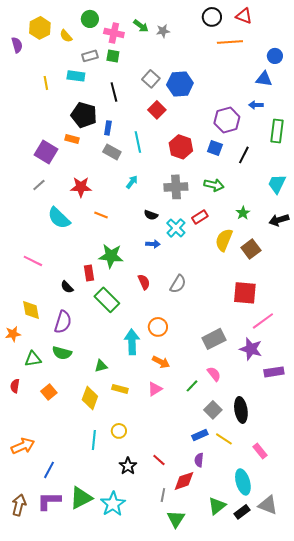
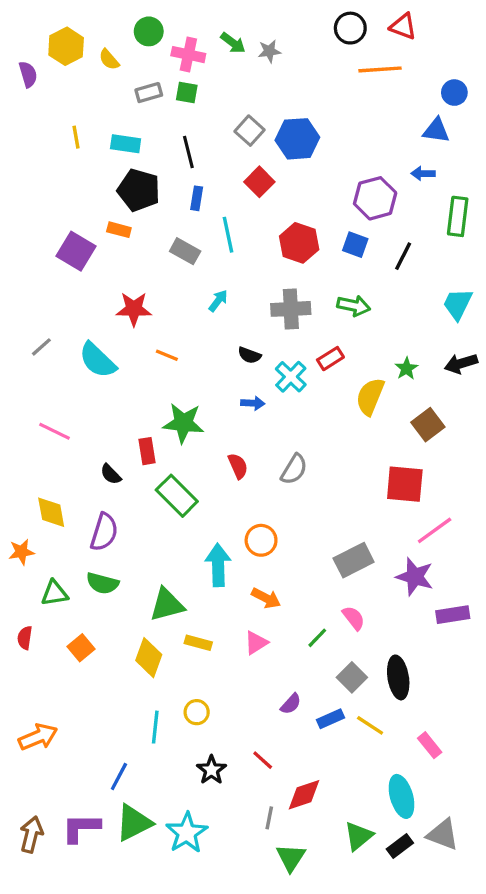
cyan rectangle: (76, 76) -> (126, 144), moved
blue rectangle: (108, 128) -> (197, 198), moved
gray line: (39, 185) -> (41, 347), moved
green star: (243, 213) -> (406, 368), moved
brown square: (251, 249) -> (428, 425), moved
green triangle: (101, 366) -> (167, 605), size x1.6
purple semicircle: (199, 460) -> (291, 704), moved, turned -144
blue line: (49, 470) -> (119, 777), moved

